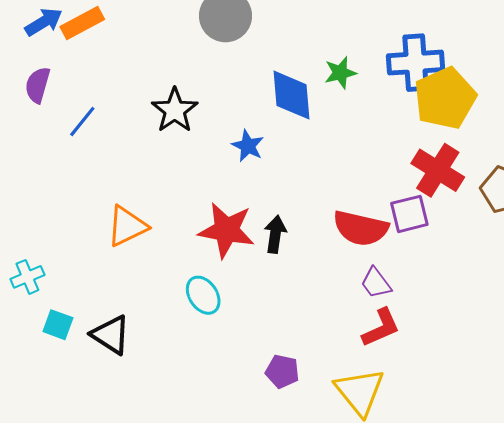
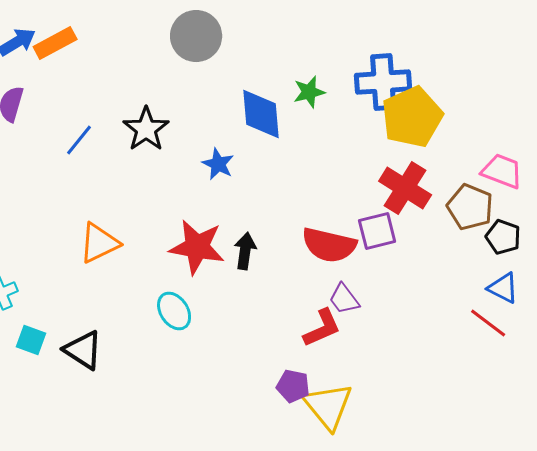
blue line: (82, 122) -> (79, 140), moved
red L-shape: (381, 328) -> (322, 328), moved
purple pentagon: (282, 371) -> (293, 386), moved

